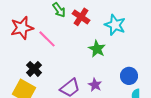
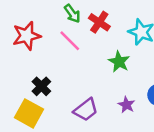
pink line: (47, 39) -> (70, 41), moved
purple star: (95, 85) -> (126, 105), moved

